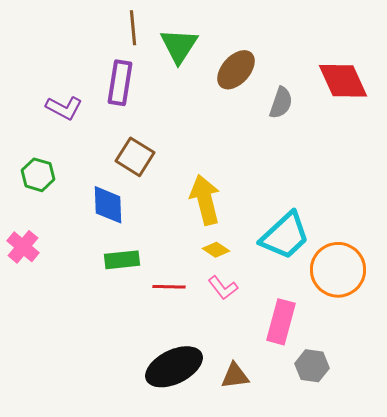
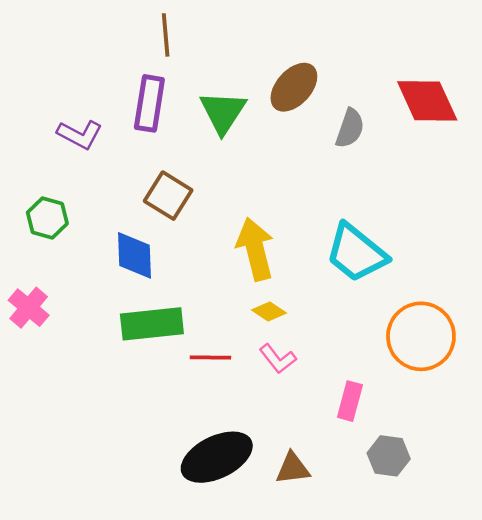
green triangle: (179, 46) -> (223, 112), moved
cyan trapezoid: (285, 236) -> (356, 253), moved, turned 82
green rectangle: (122, 260) -> (152, 324), size x1.4
pink rectangle: (281, 322) -> (350, 401), size x0.7

